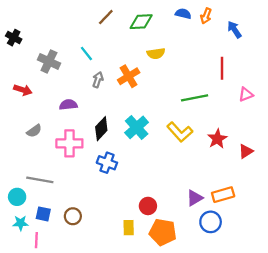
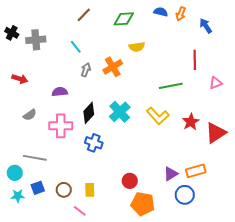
brown line: (106, 17) -> (84, 15), moved
gray cross: (49, 61) -> (36, 40), moved, turned -30
red triangle: (246, 151) -> (216, 133), size x1.6
blue square: (43, 214) -> (38, 188), turned -32
yellow rectangle: (129, 228) -> (90, 190), moved
pink line: (36, 240) -> (80, 211), moved, turned -56

